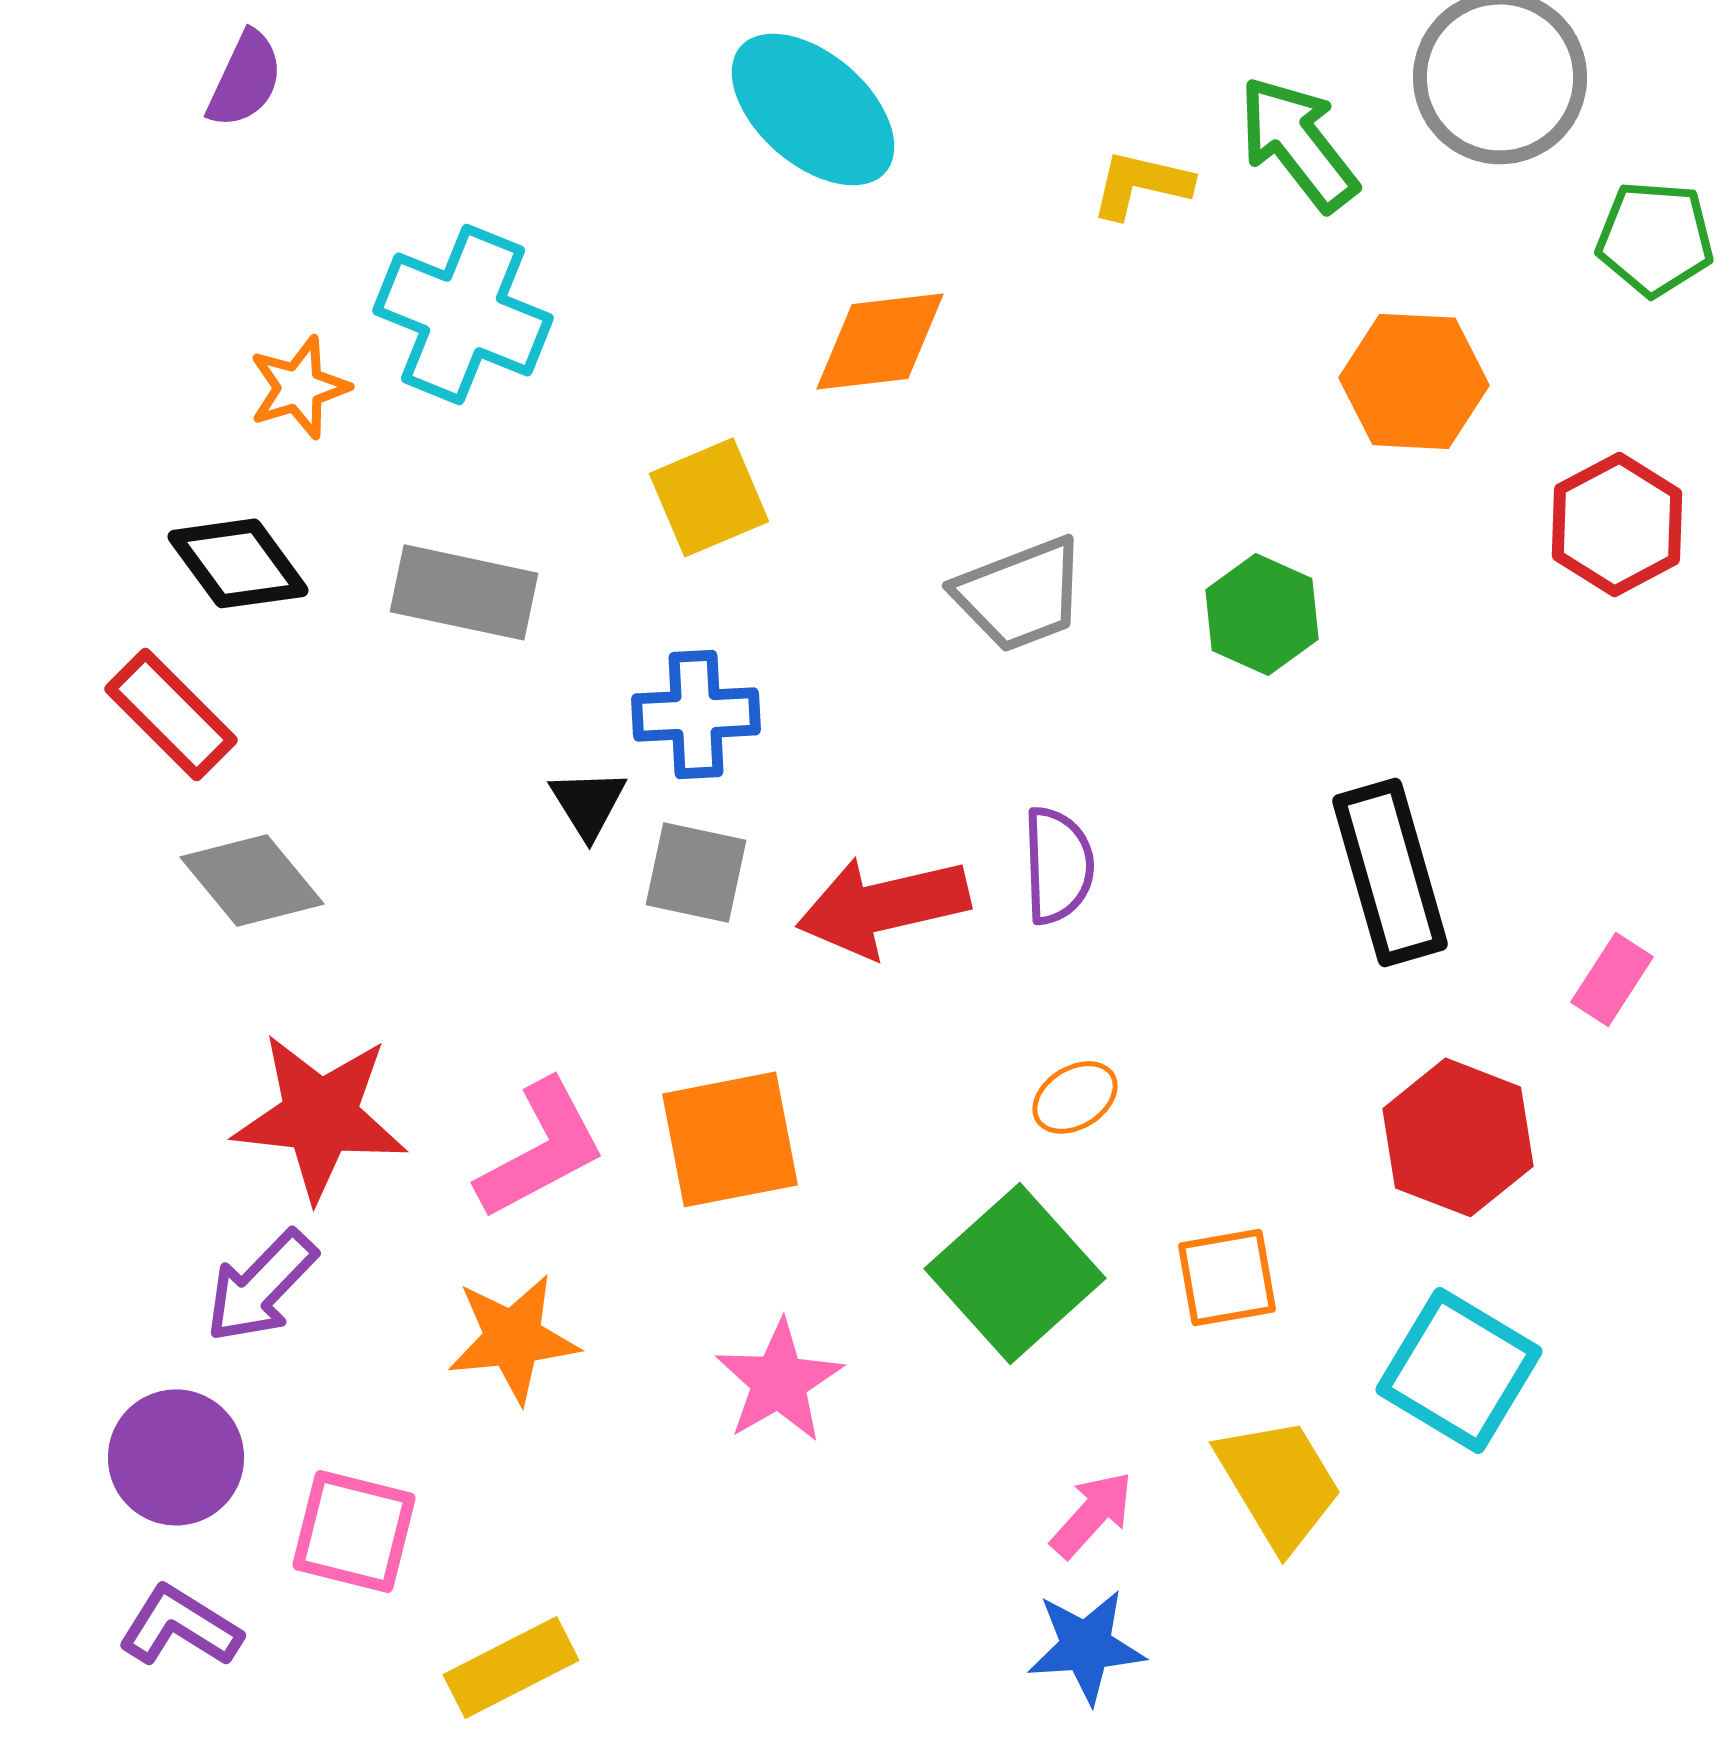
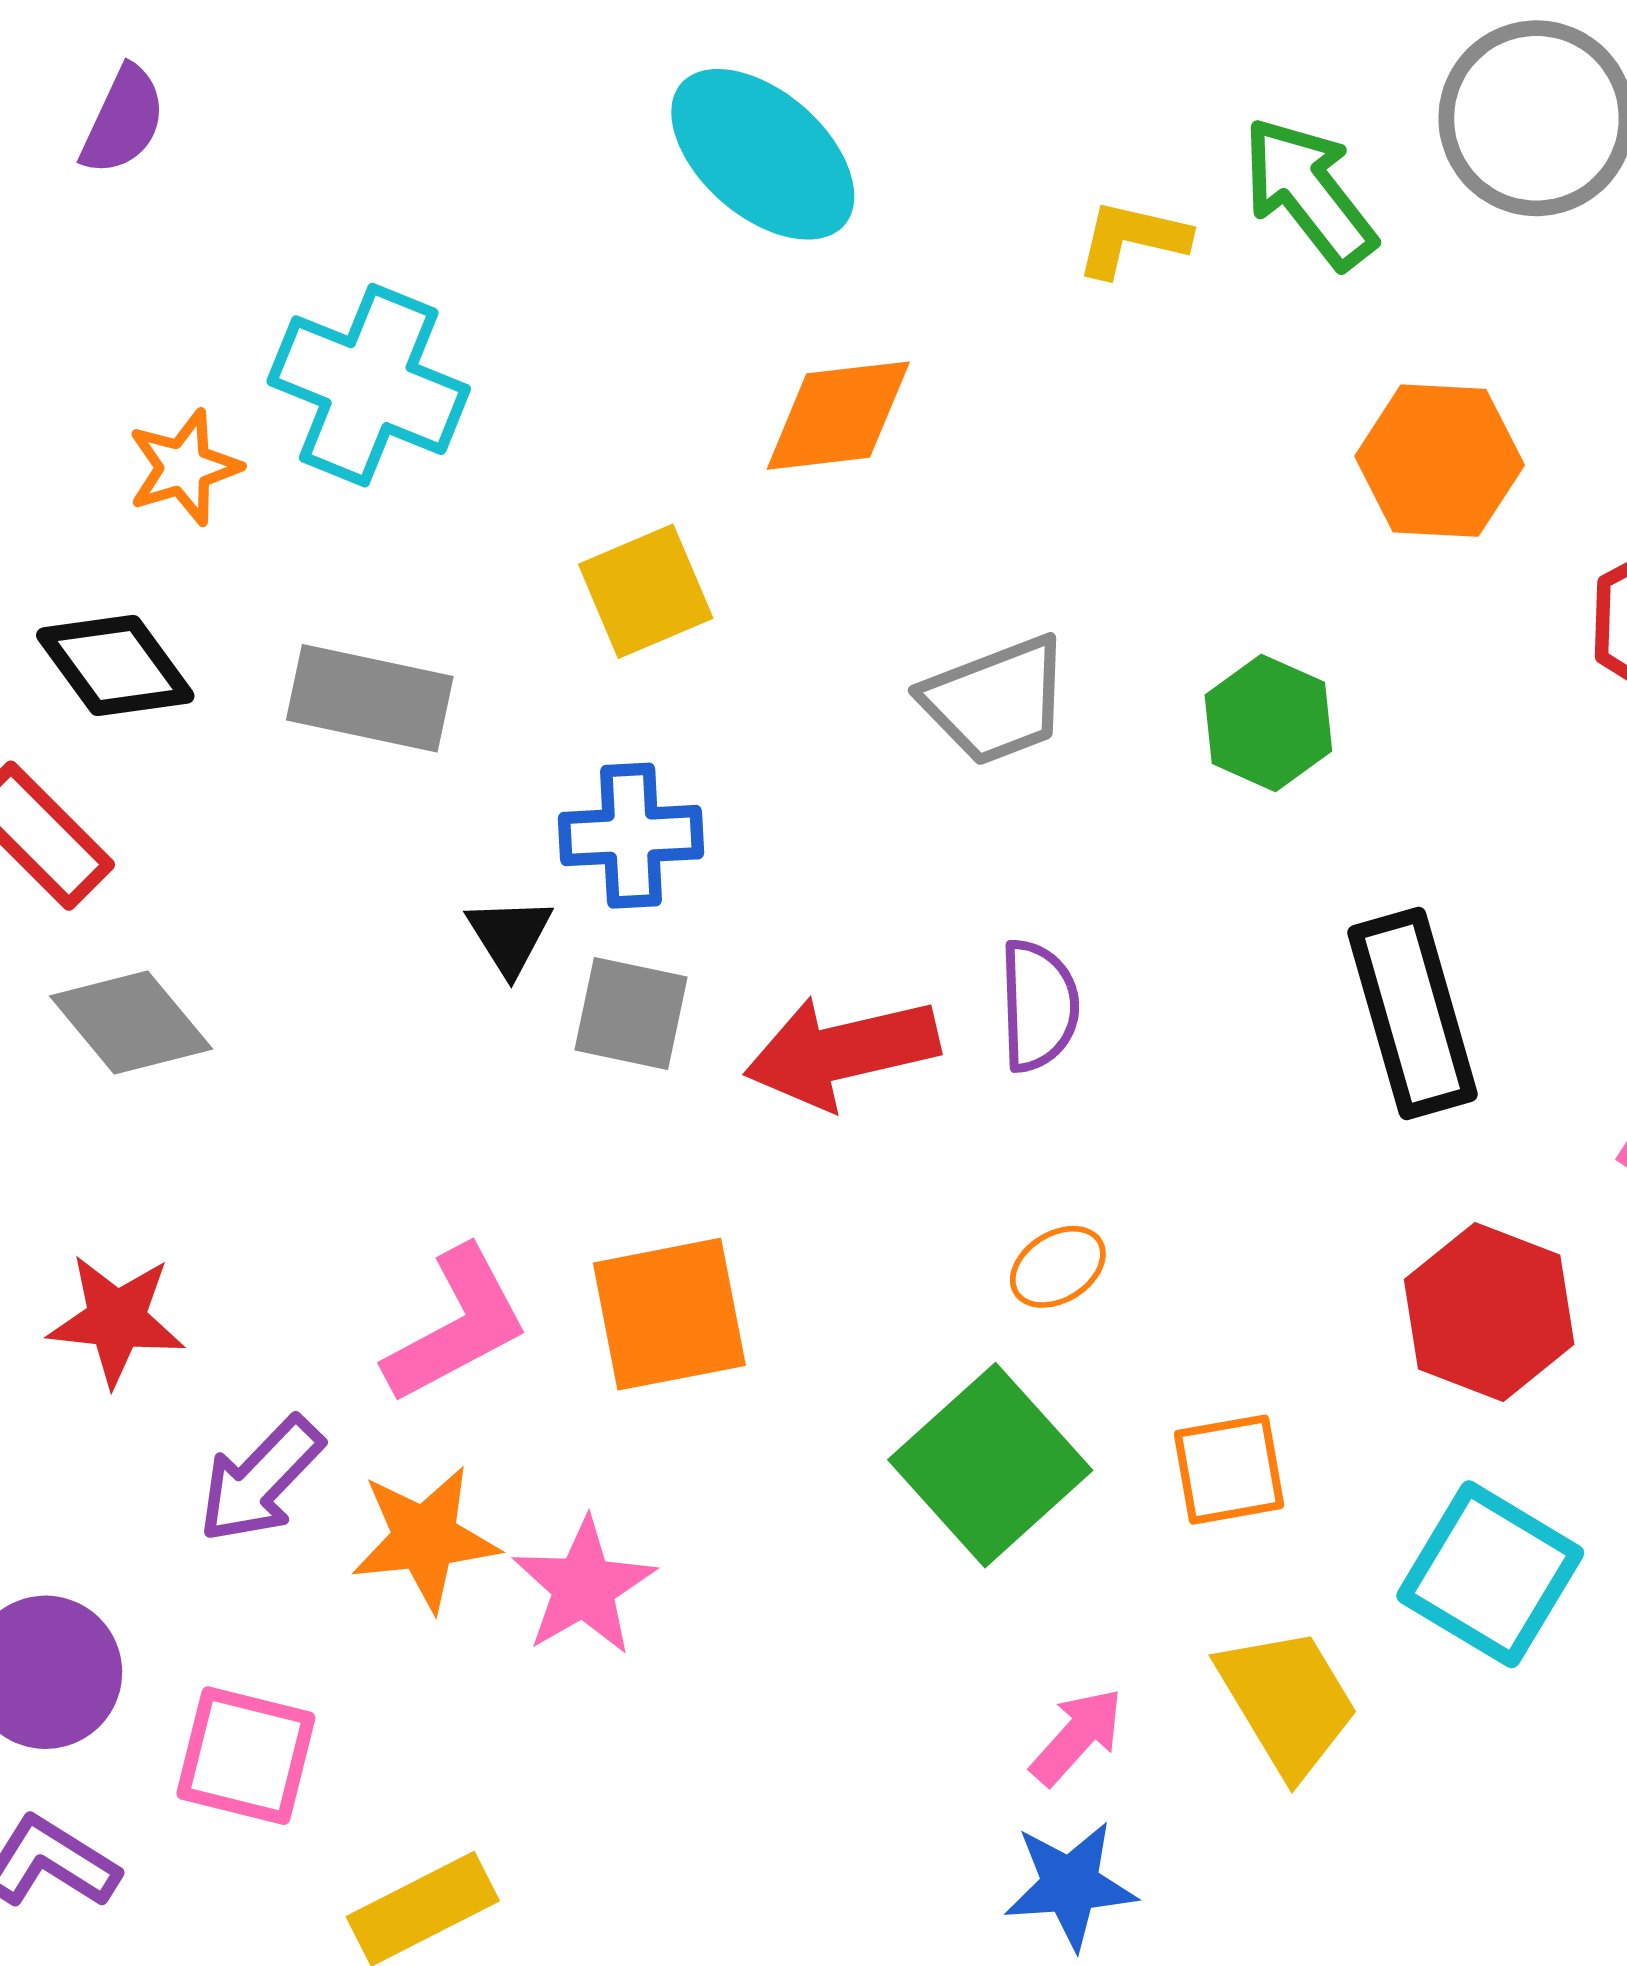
red star: (320, 1116) -> (116, 1320), moved, size x0.7
purple arrow: (261, 1286) -> (261, 1480), moved
pink star: (779, 1381) -> (584, 1587), moved

